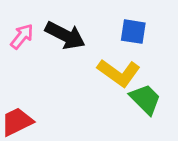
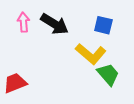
pink arrow: (22, 36) -> (23, 22), turned -48

